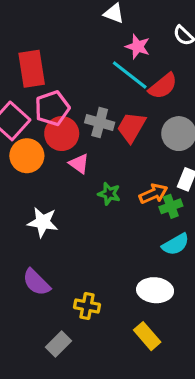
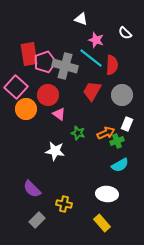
red semicircle: (163, 86) -> (112, 65), turned -48
pink pentagon: (52, 108) -> (45, 62), moved
gray cross: (100, 122) -> (65, 66), moved, size x1.4
white star: (43, 222) -> (55, 151), moved
gray rectangle: (59, 344) -> (37, 220), moved

